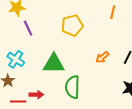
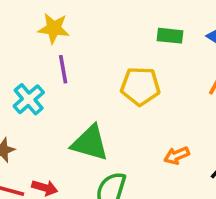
cyan cross: (16, 59) -> (29, 99), moved

